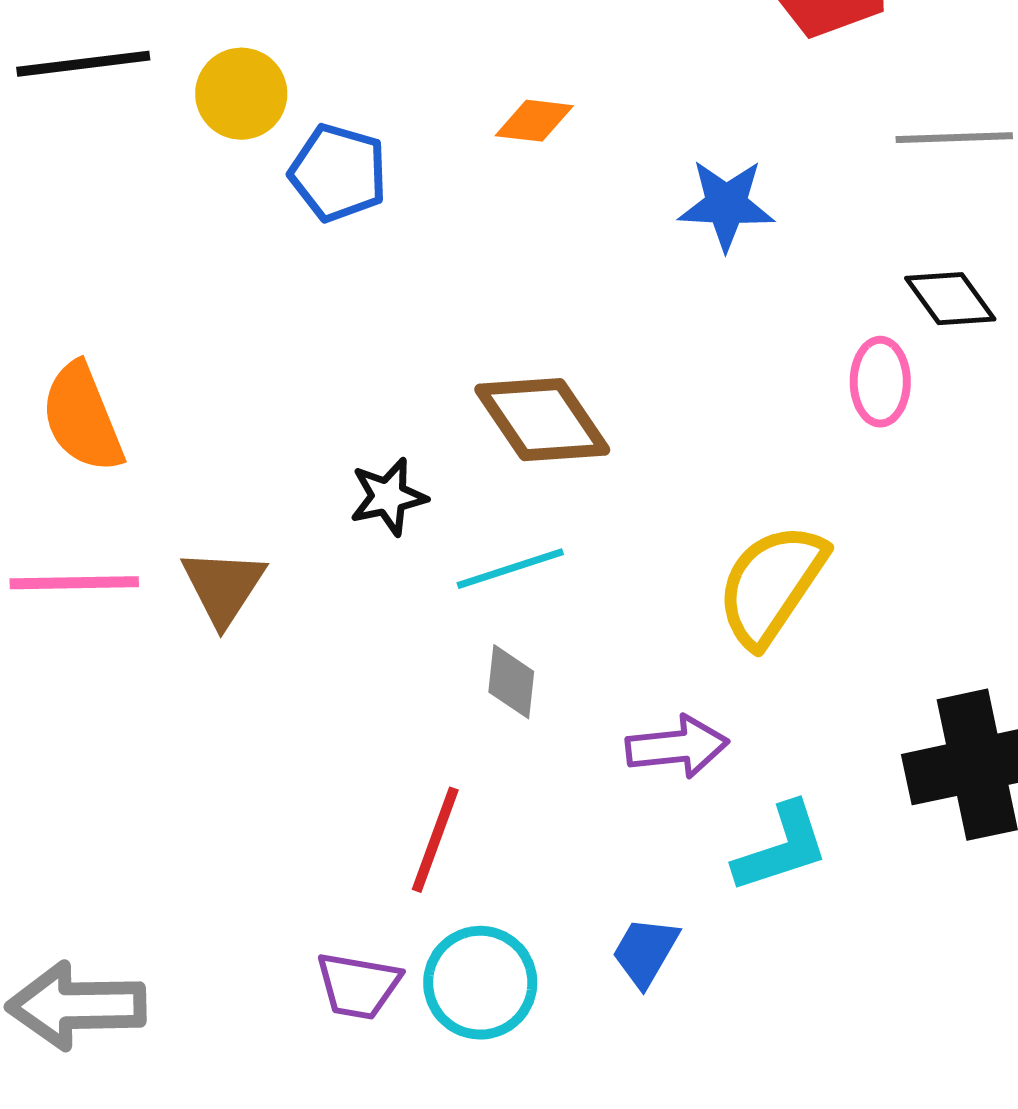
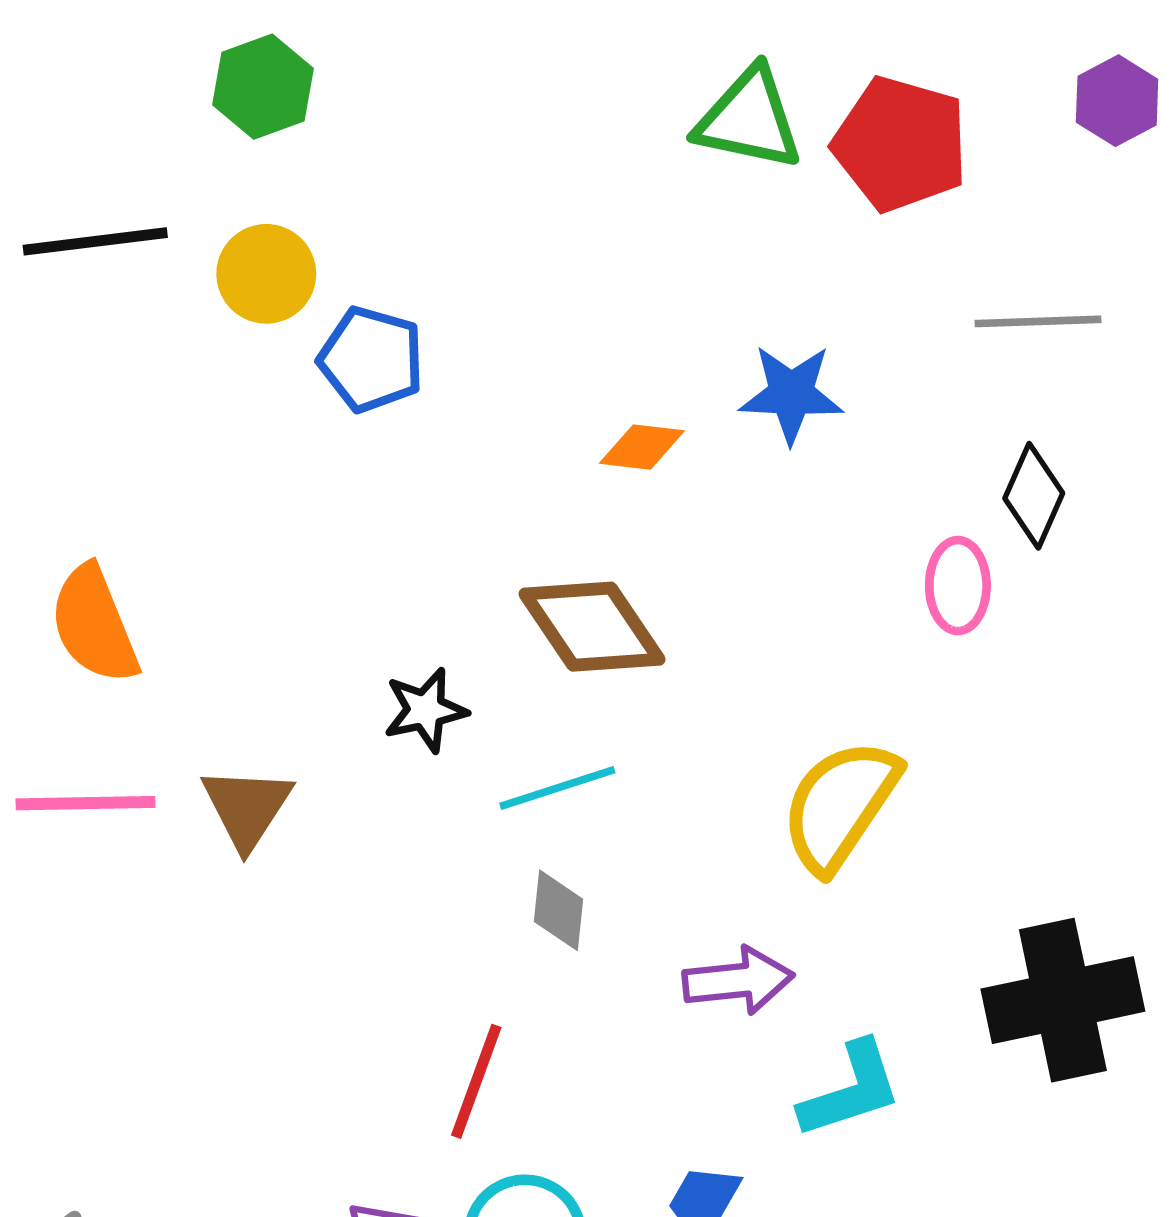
orange diamond: (534, 121) -> (642, 447), moved
black diamond: (950, 299) -> (1034, 496), turned 60

